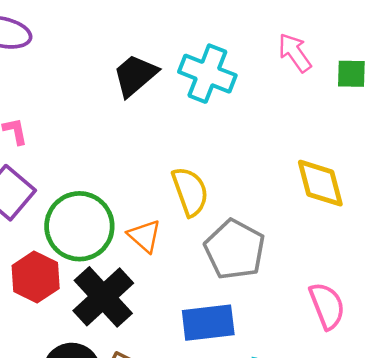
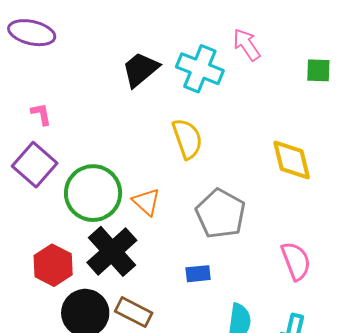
pink arrow: (295, 53) -> (247, 45), moved
yellow semicircle: (190, 192) -> (187, 139), moved
red hexagon: (36, 277) -> (53, 265), moved
blue rectangle: (208, 323) -> (198, 274), size x0.6

